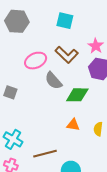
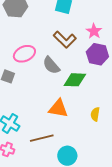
pink ellipse: (36, 61) -> (24, 54), moved
orange triangle: (73, 125) -> (58, 108), moved, size x1.5

